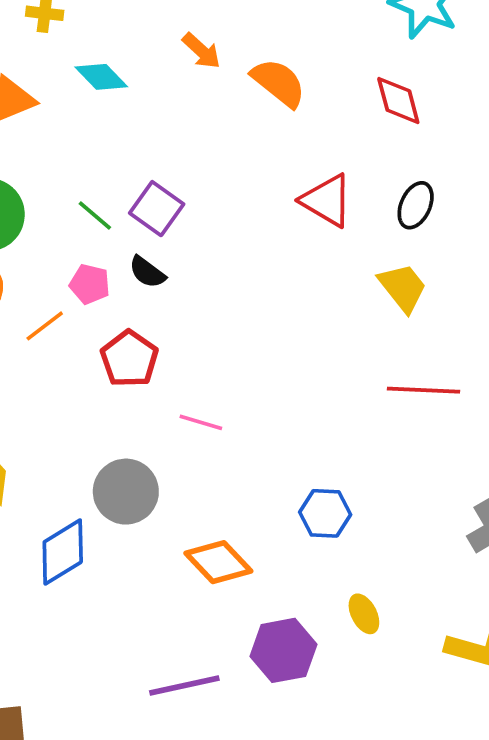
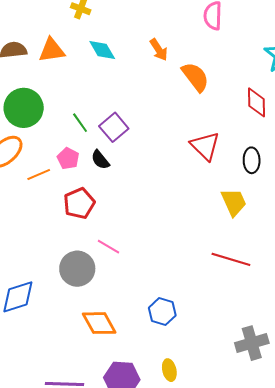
black ellipse: (416, 205) -> (252, 160), turned -40
gray circle: (126, 492) -> (77, 269), moved

